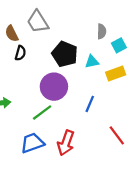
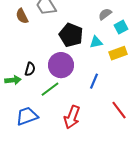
gray semicircle: (102, 31) -> (105, 14), turned -128
black semicircle: (20, 53) -> (30, 69), moved
blue trapezoid: (32, 143) -> (27, 116), moved

